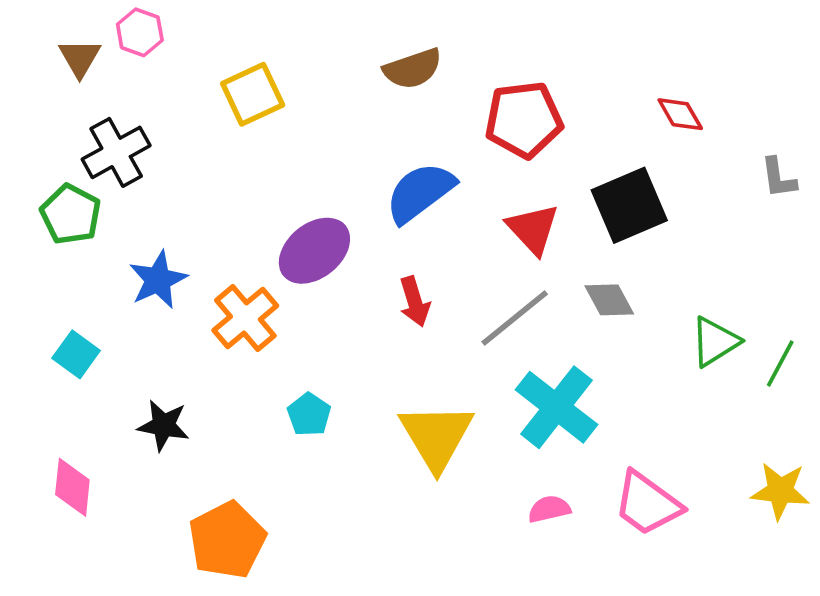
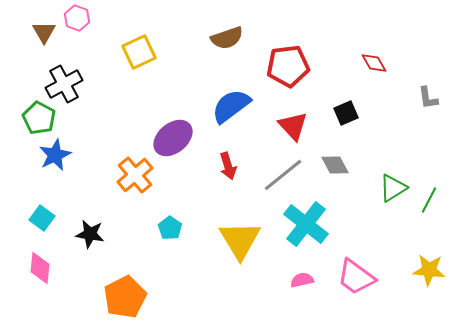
black square: (629, 205) -> (346, 113), size x0.6
blue star: (158, 280) -> (55, 155), moved
cyan square: (76, 354) -> (42, 218), moved

